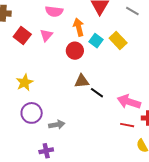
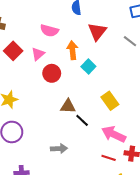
yellow rectangle: (118, 41) -> (110, 101), moved
red circle: (75, 51) -> (52, 73), moved
gray arrow: (57, 125) -> (59, 149), moved

